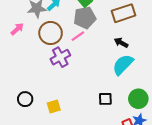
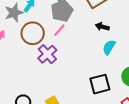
cyan semicircle: (123, 65) -> (109, 47), size x0.7
black square: (105, 99) -> (100, 84), size x1.5

